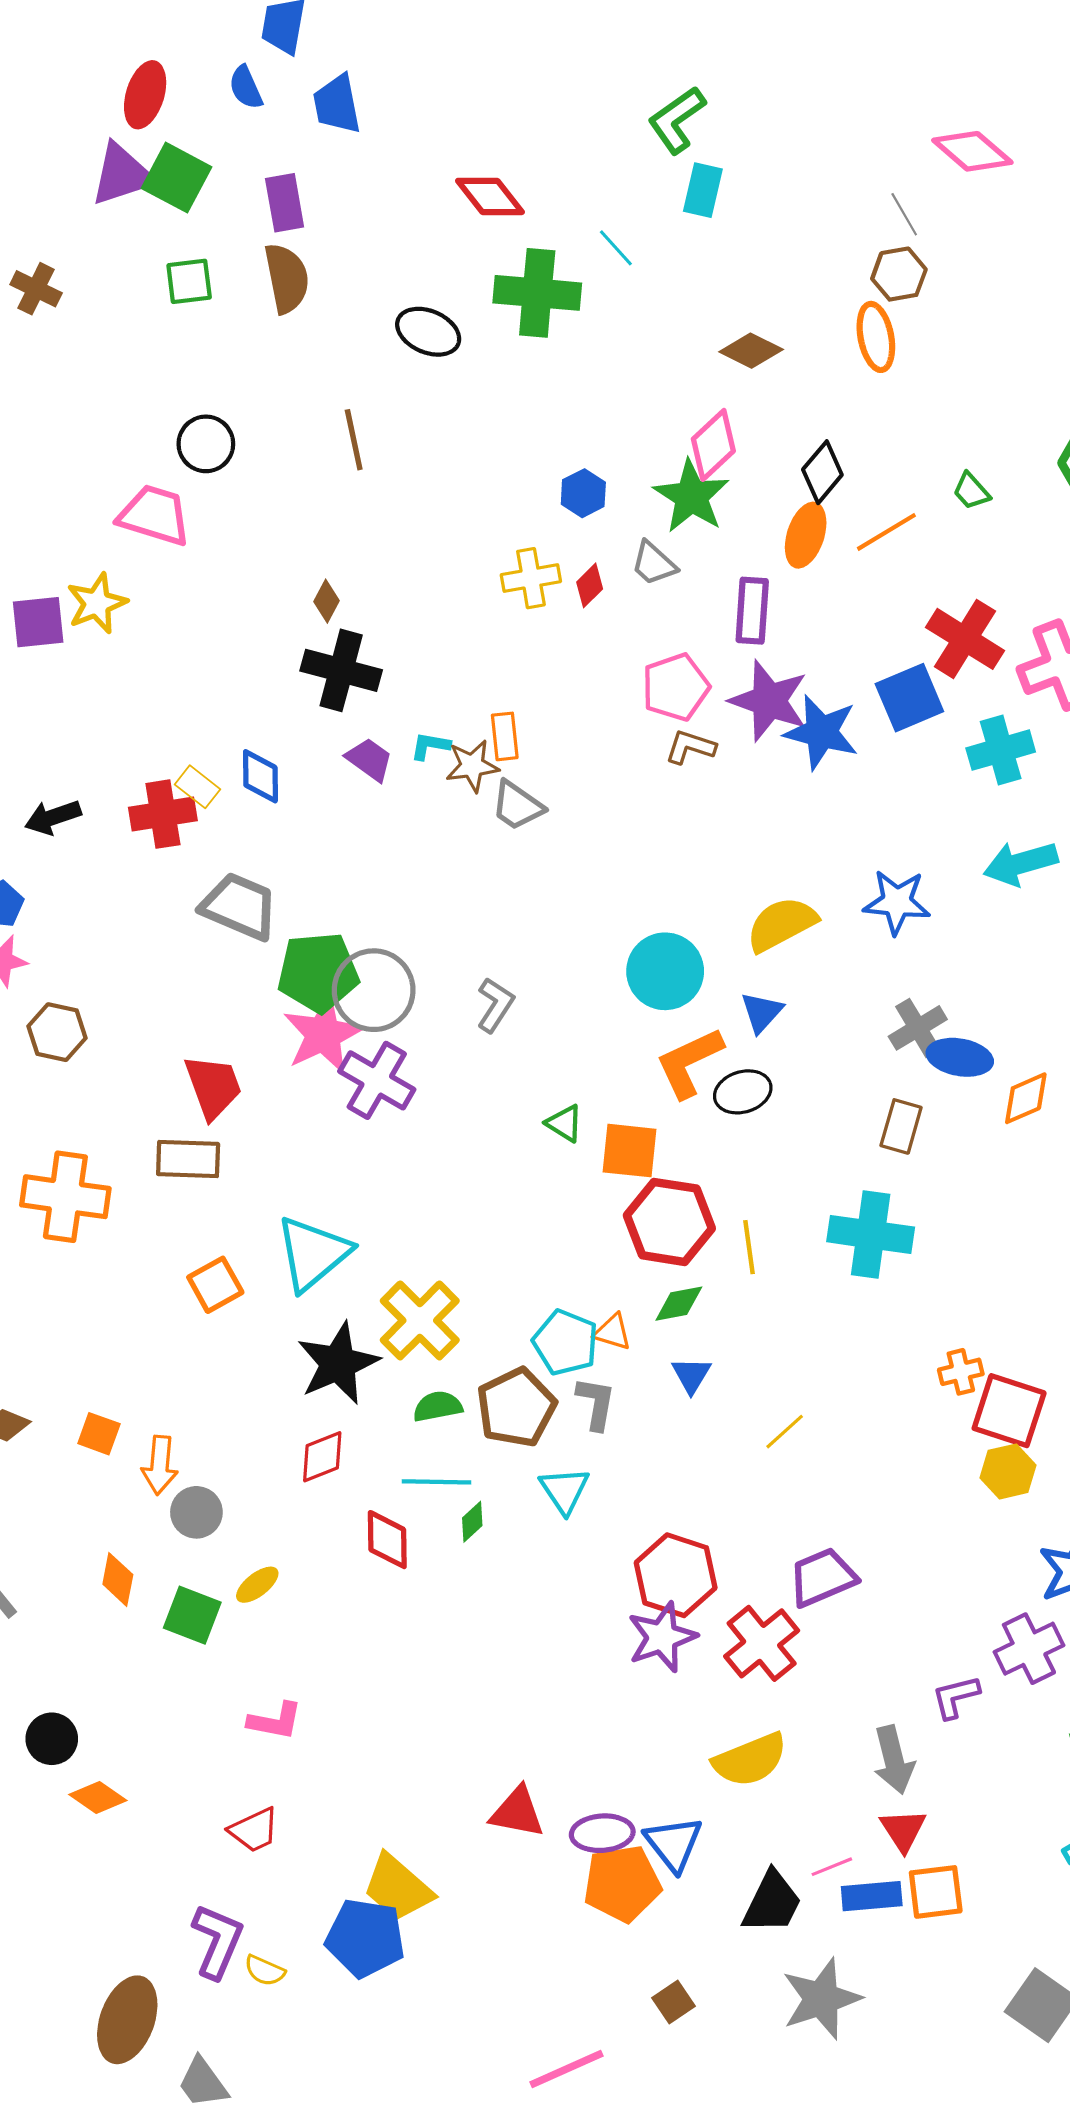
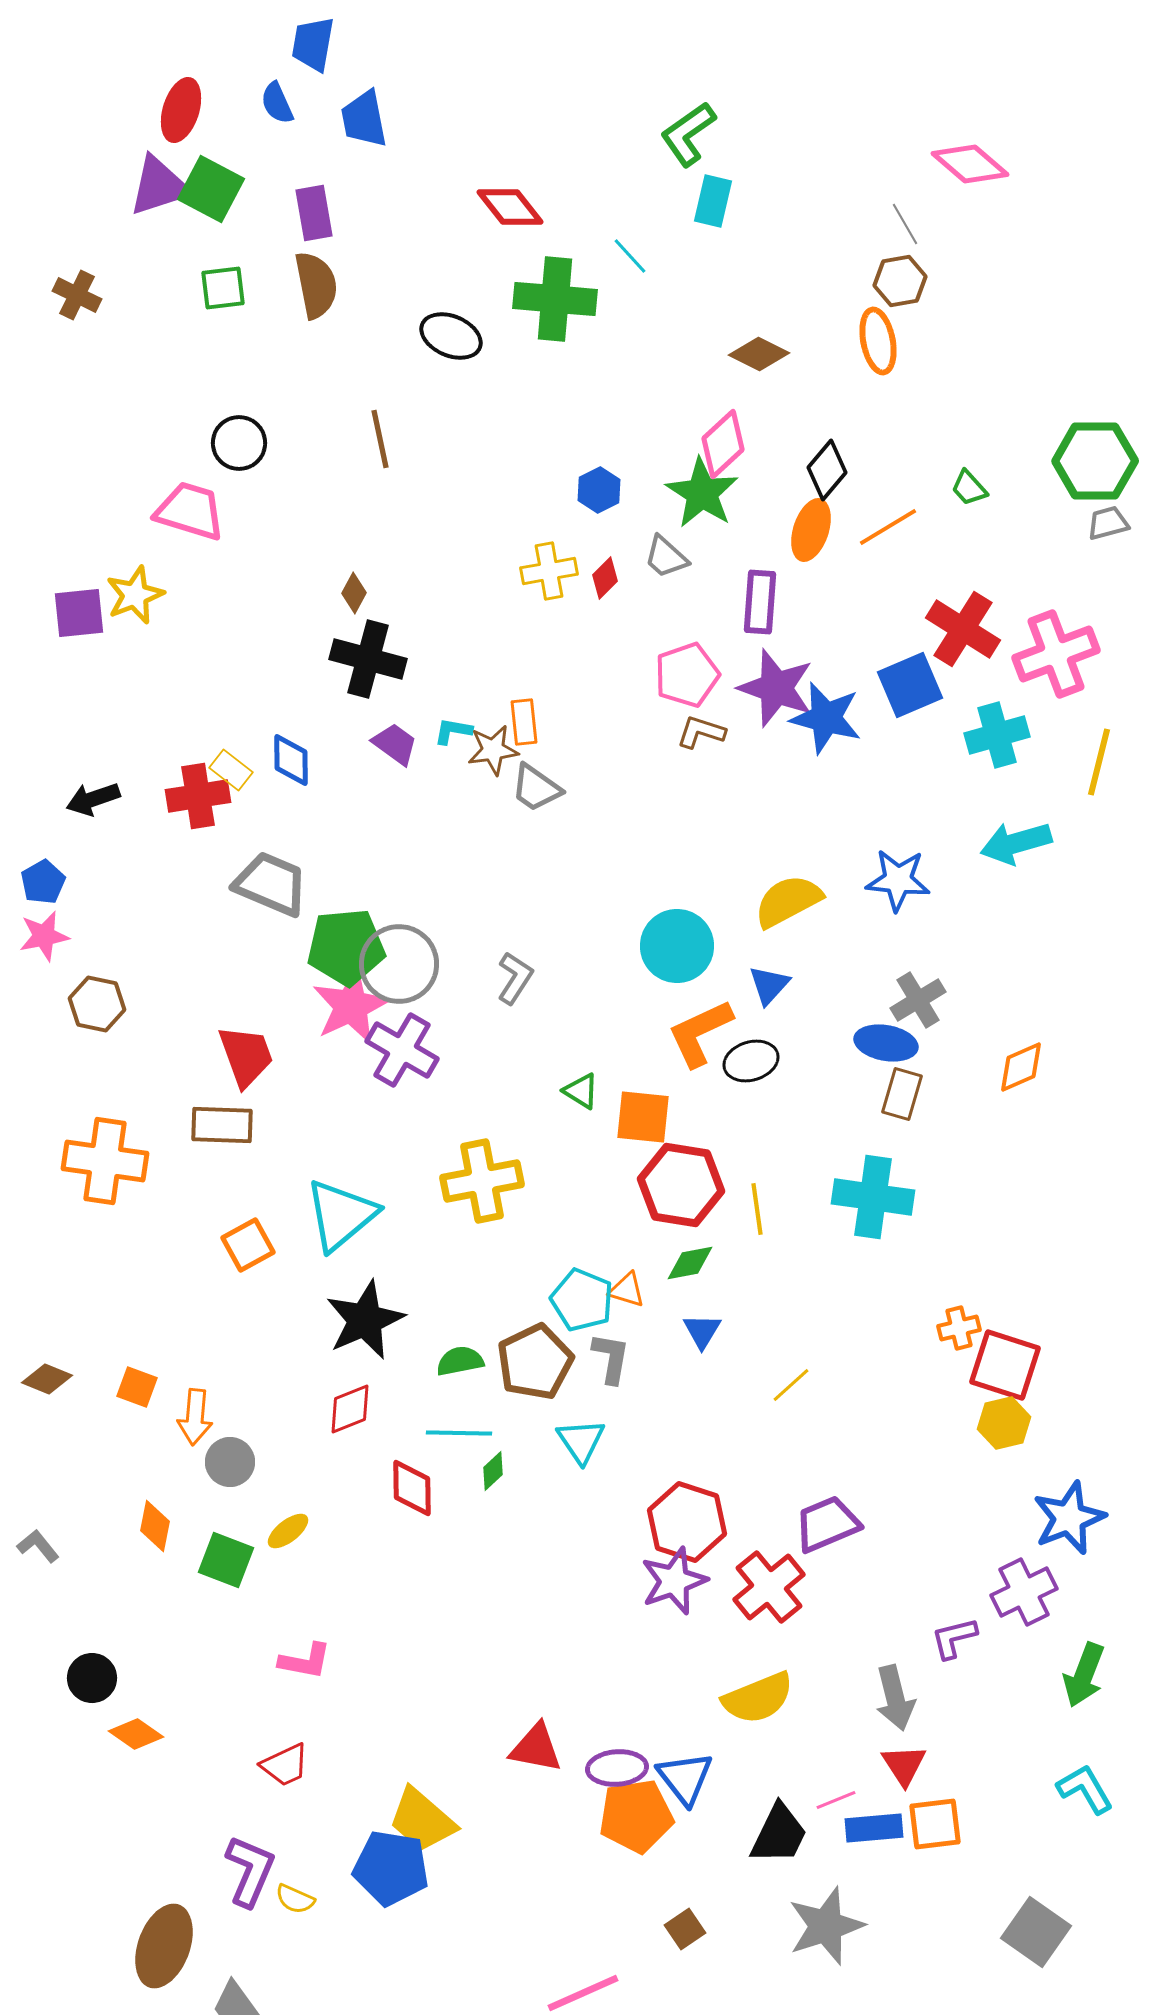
blue ellipse: (960, 1057) -> (886, 1043), moved
yellow cross: (420, 1320) -> (482, 1181), moved, turned 34

